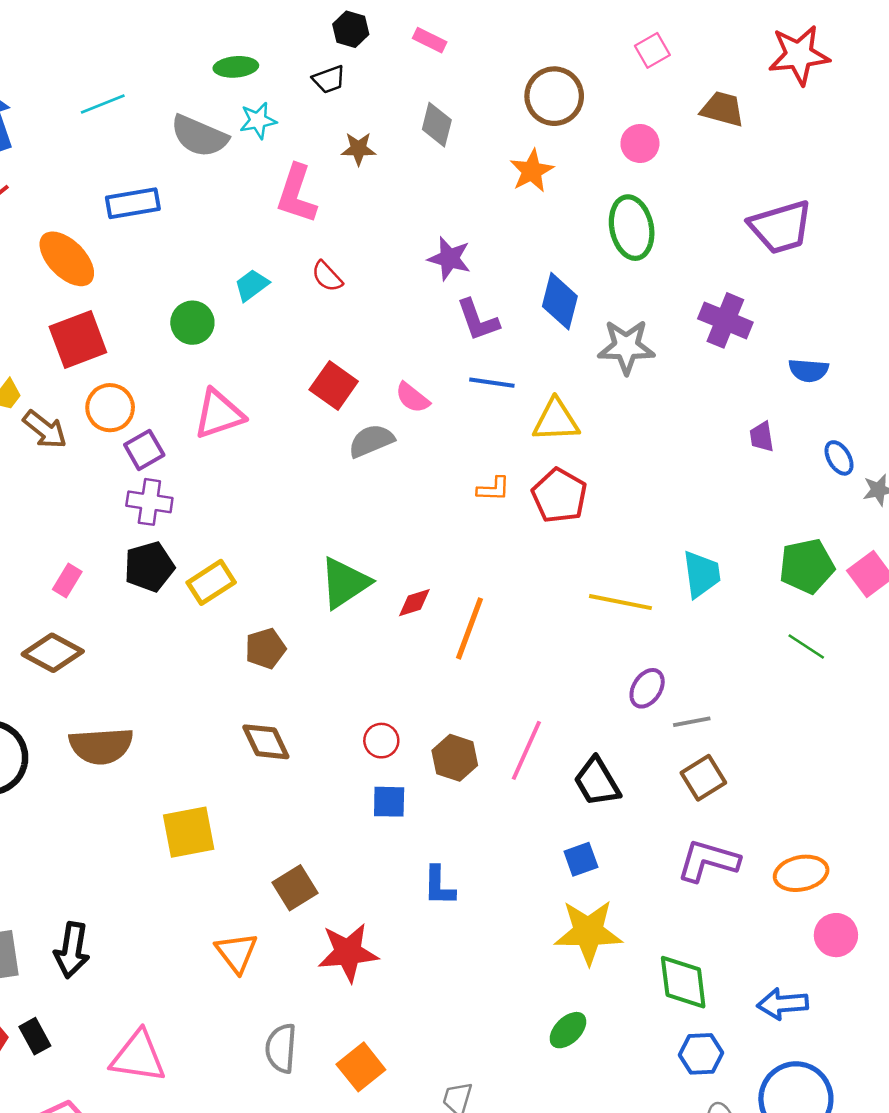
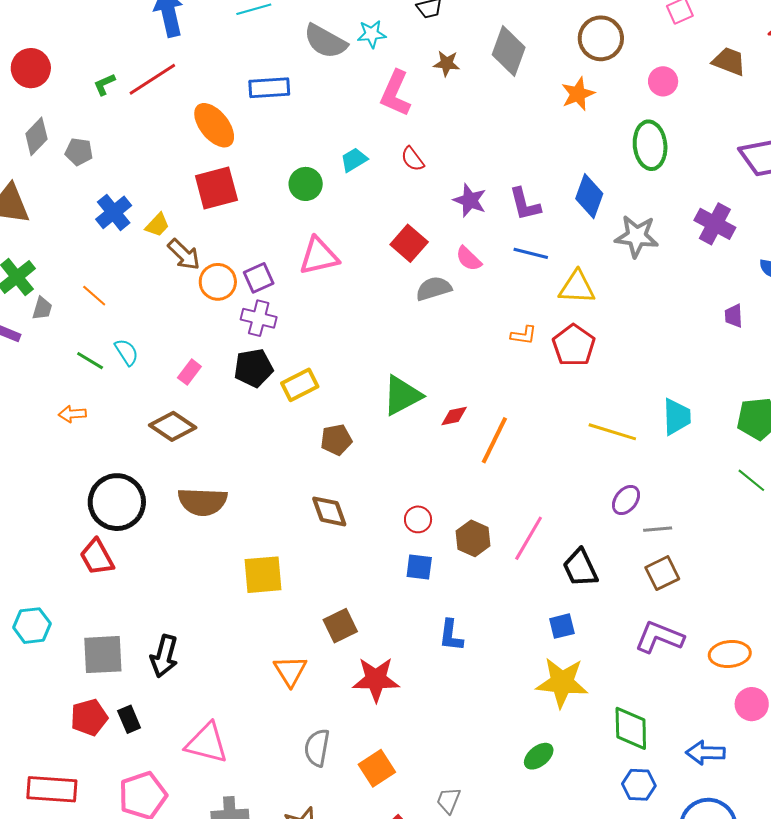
gray diamond: (437, 125) -> (509, 51), size x1.4
purple star: (449, 258) -> (470, 200), moved
orange circle: (110, 408) -> (218, 282), moved

